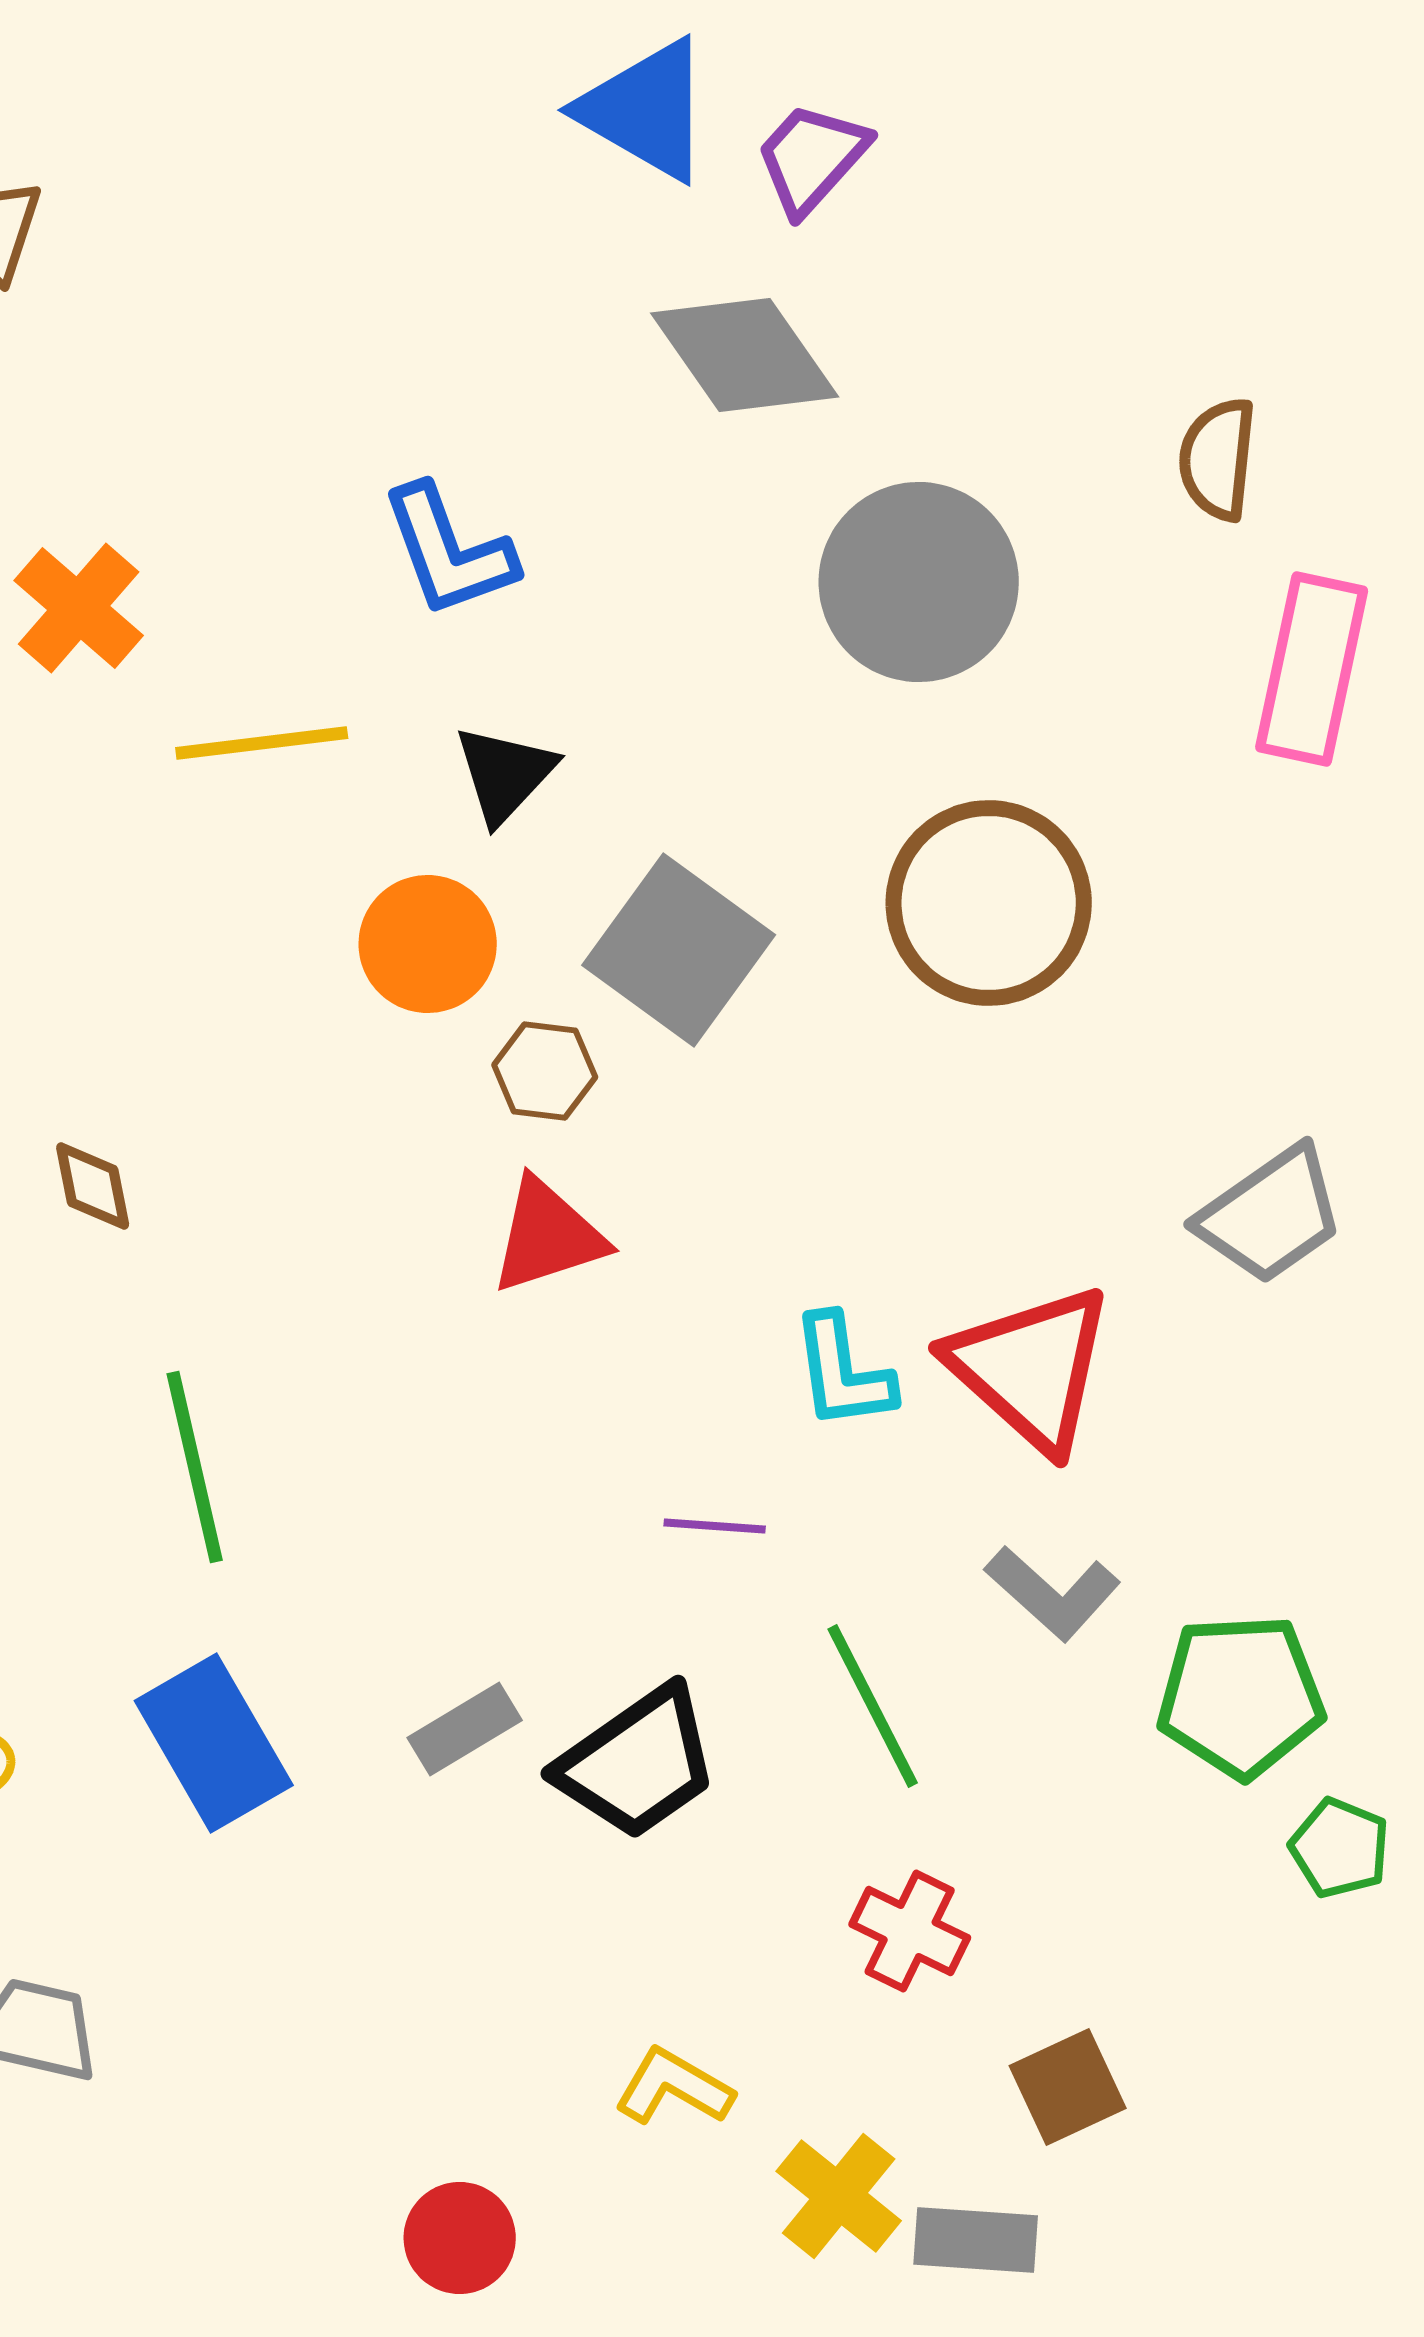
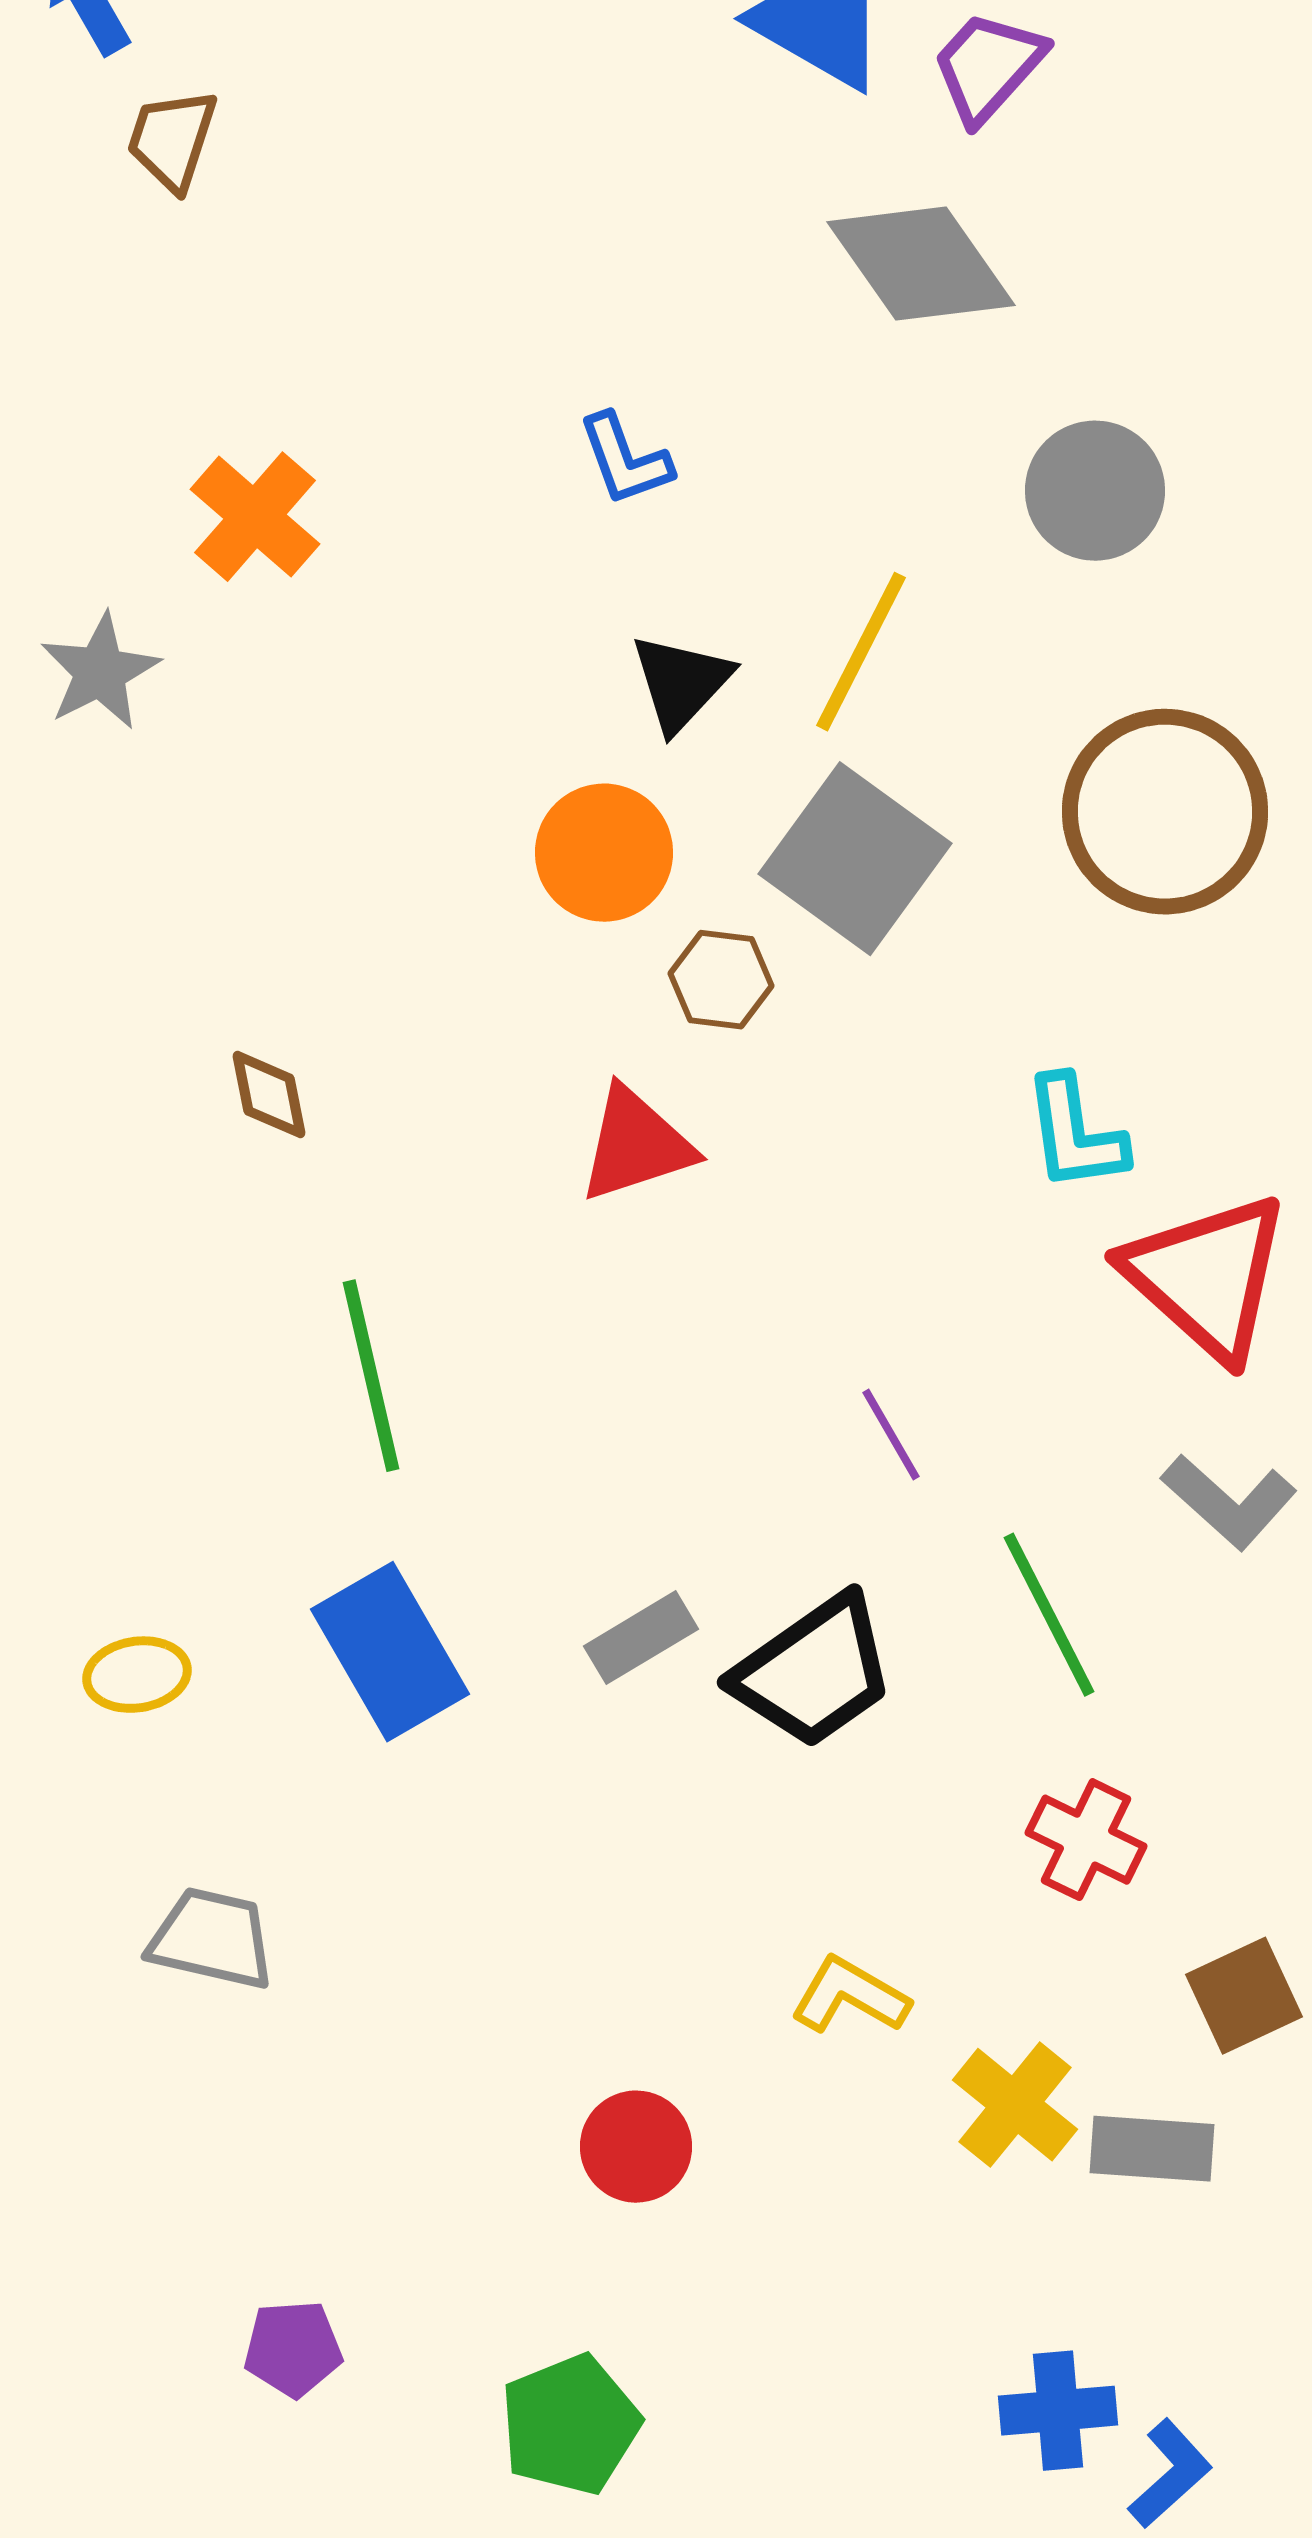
blue L-shape: (449, 551) -> (625, 460), size x0.7
gray circle: (919, 582) -> (1095, 491), size x0.7
yellow line: (262, 743) -> (861, 652), moved, turned -56
red triangle: (548, 1236) -> (636, 1145), moved
cyan L-shape: (843, 1372) -> (1075, 1134), moved
purple line: (715, 1526) -> (891, 1435), turned 56

